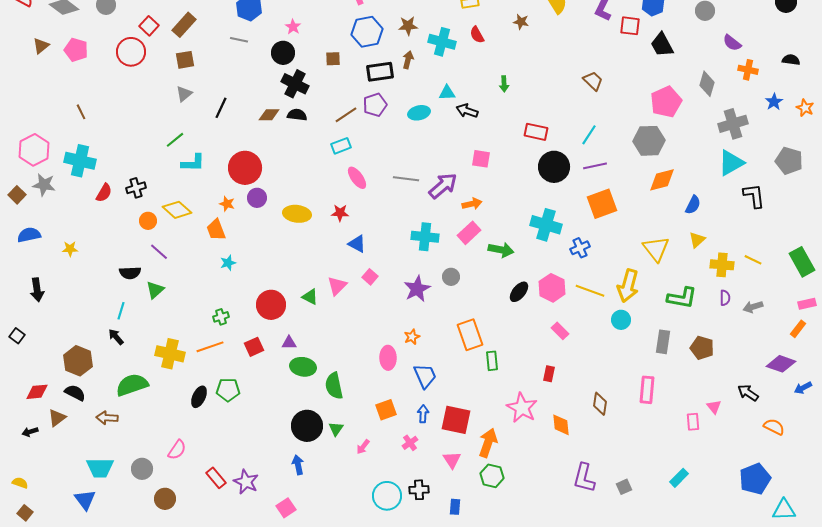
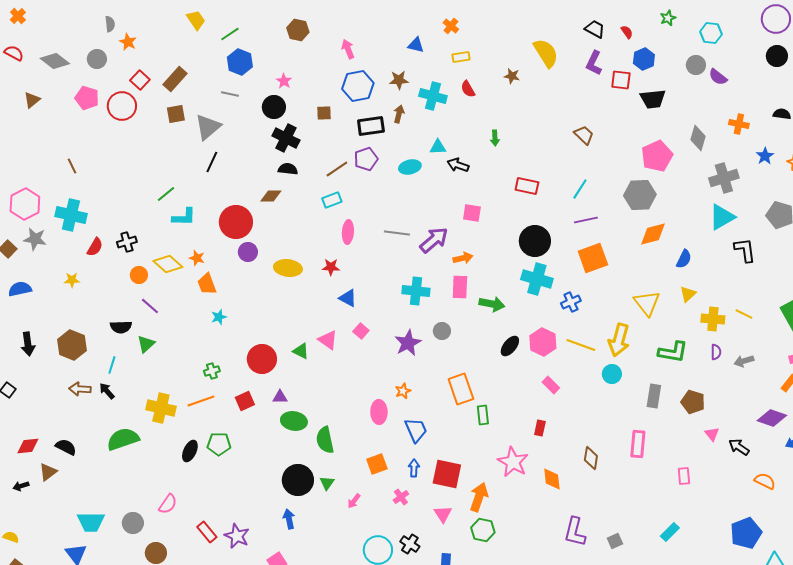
purple semicircle: (732, 43) -> (718, 77), moved
black trapezoid: (662, 45) -> (653, 99), turned -68
pink pentagon: (76, 50) -> (87, 98), moved
gray triangle: (184, 94) -> (208, 127), moved, size x1.6
brown diamond: (269, 115) -> (271, 196), moved
black circle: (554, 167) -> (535, 241), moved
pink ellipse: (357, 178) -> (348, 232), turned 40
orange star: (227, 204) -> (197, 258), moved
pink rectangle: (469, 233) -> (460, 287), turned -45
yellow star: (70, 249) -> (72, 280), moved
pink triangle: (337, 286) -> (328, 340), turned -40
brown hexagon: (78, 361) -> (72, 345), moved
pink triangle: (714, 407) -> (712, 434), moved
brown arrow: (107, 418) -> (80, 389), moved
black cross: (419, 490) -> (410, 544), turned 36

